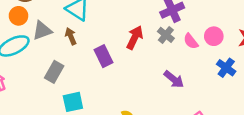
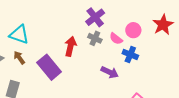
purple rectangle: (103, 56) -> (49, 67), size x1.4
blue cross: (226, 68) -> (130, 55), moved

